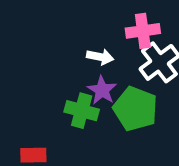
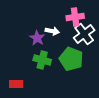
purple star: (102, 90) -> (37, 38), moved

